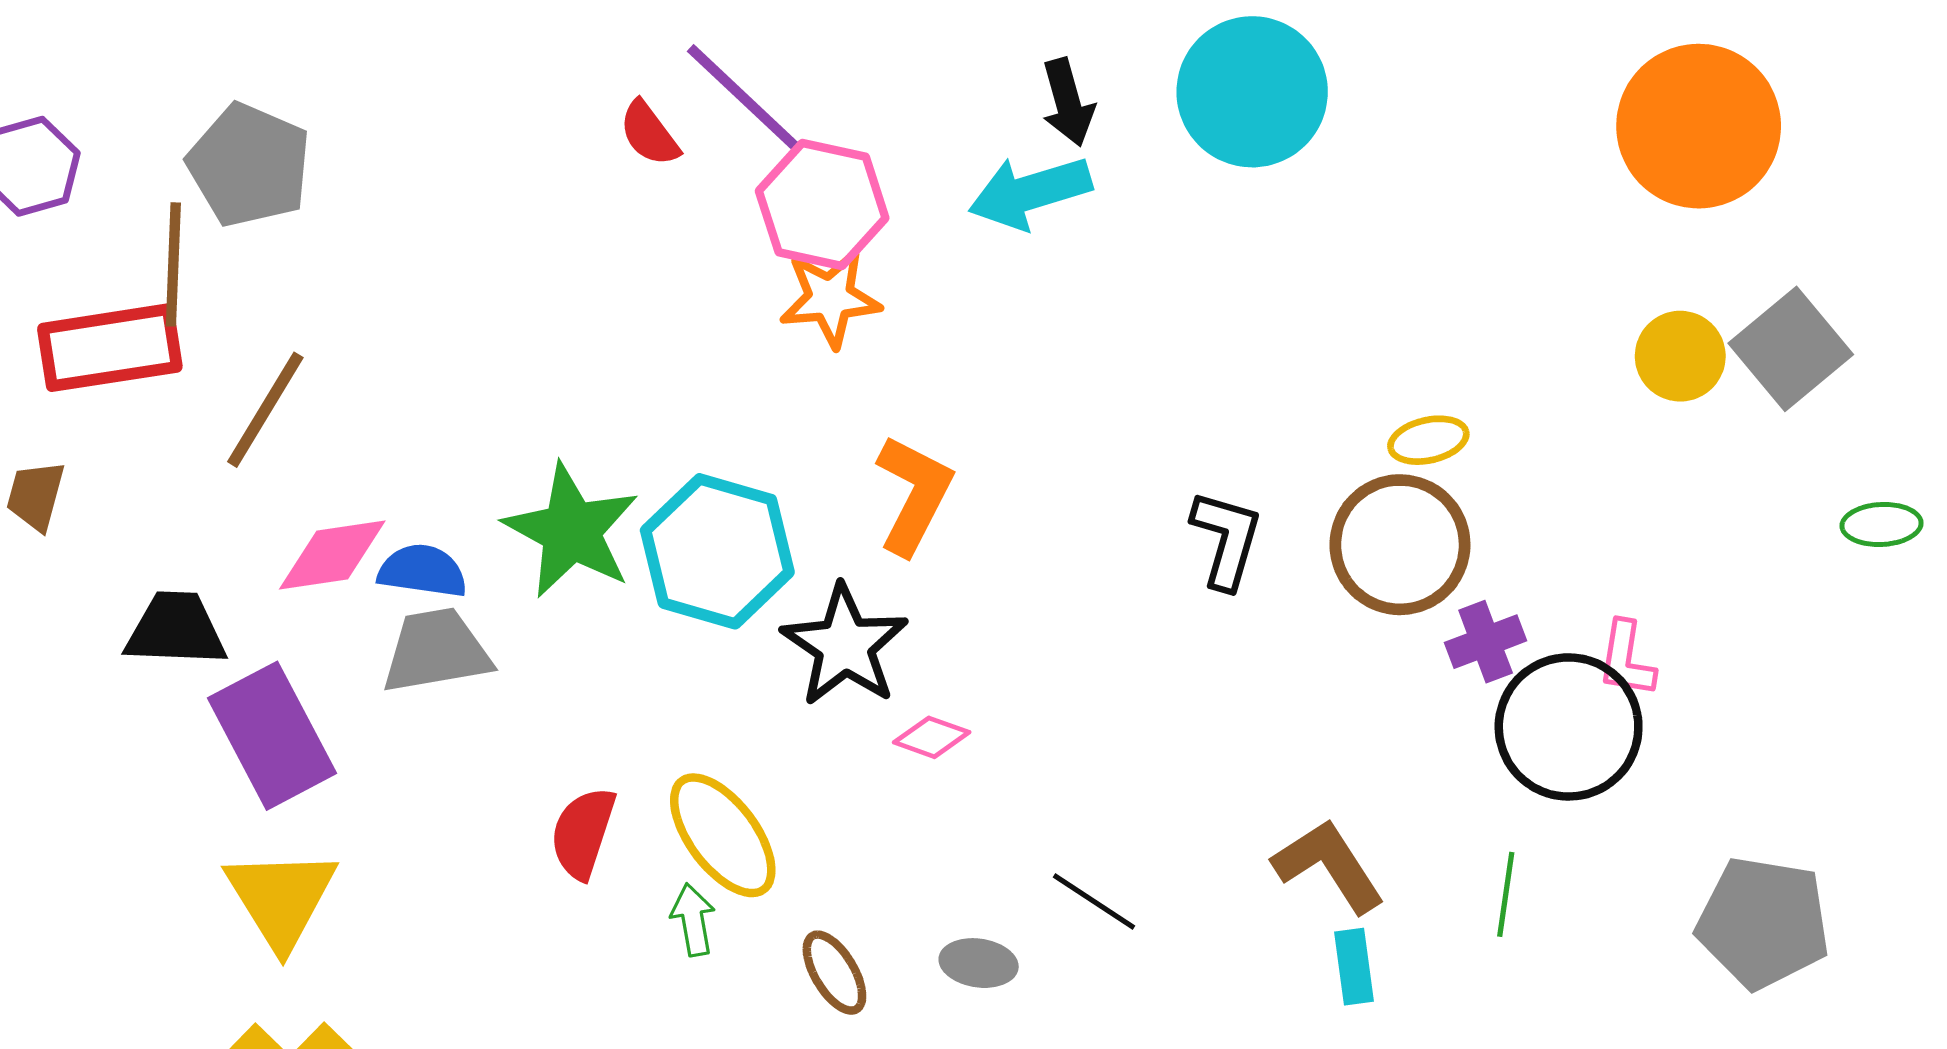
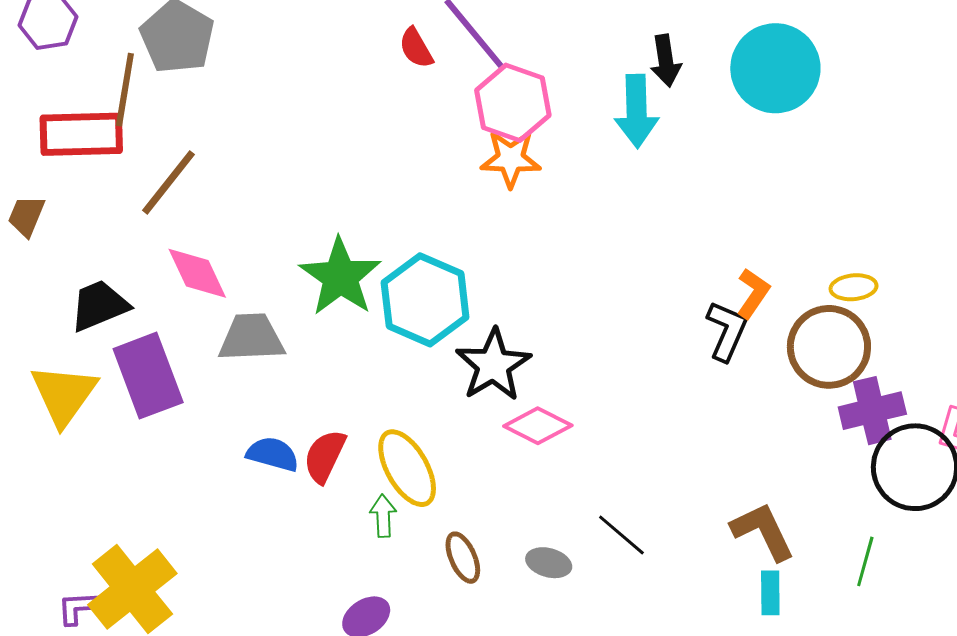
cyan arrow: (1030, 192) -> (637, 111), turned -82
orange L-shape: (914, 495) -> (753, 293), moved, size x0.7
pink diamond: (332, 555) -> (197, 273), turned 66
blue semicircle: (423, 571) -> (273, 454), moved
black trapezoid: (176, 629) -> (99, 306), turned -32
purple cross: (1486, 642) -> (872, 411), size x1.4
pink diamond: (932, 737) -> (538, 426), size x1.5
yellow triangle: (281, 898) -> (64, 395), moved

